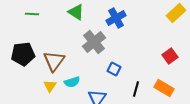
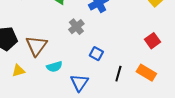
gray cross: (94, 42) -> (76, 27), size x0.7
yellow triangle: (50, 86) -> (18, 71), moved, turned 40

